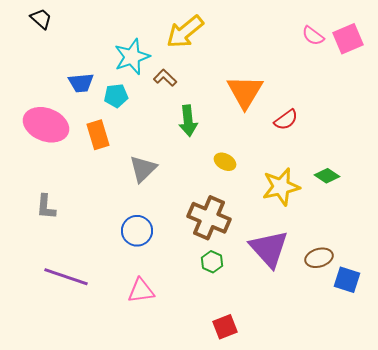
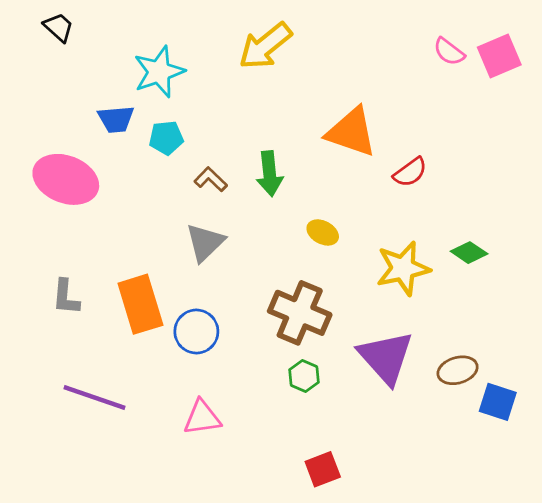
cyan star: (132, 57) -> (159, 72), moved
brown L-shape: (165, 78) -> (211, 179), moved
orange triangle: (245, 92) -> (351, 132), turned -42
orange rectangle: (98, 135) -> (140, 304), moved, size x1.4

